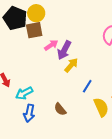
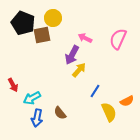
yellow circle: (36, 13) -> (53, 18), moved
pink arrow: (51, 45) -> (85, 38), moved, turned -120
brown semicircle: (60, 109) -> (60, 113), moved

